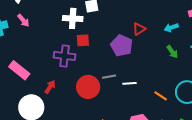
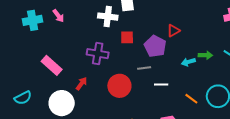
cyan arrow: (171, 28) -> (188, 62), moved
red square: (83, 40) -> (127, 37), moved
green arrow: (172, 52) -> (205, 55), turned -56
gray line: (109, 77) -> (144, 68), moved

